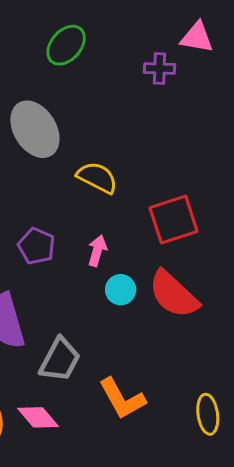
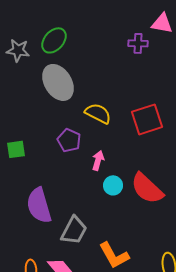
green ellipse: (66, 45) -> (54, 40), moved
red square: (174, 220) -> (147, 119), moved
purple pentagon: (36, 246) -> (69, 140), moved

